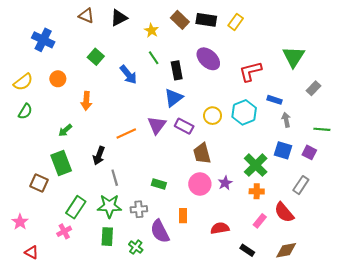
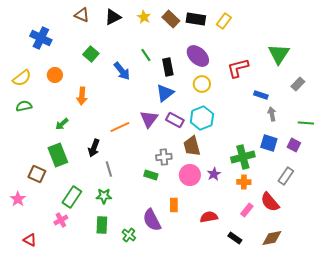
yellow star: (151, 30) -> (144, 17), moved
green semicircle: (25, 111) -> (24, 106), turned -133
cyan hexagon: (244, 112) -> (202, 118), moved
yellow circle: (213, 116) -> (202, 84), moved
green cross: (256, 165) -> (243, 157), turned 30
green star: (109, 206) -> (104, 196), size x0.7
gray cross: (139, 209) -> (164, 157), moved
pink star: (20, 222) -> (18, 199), moved

